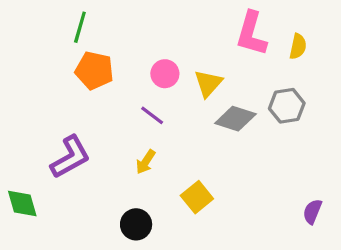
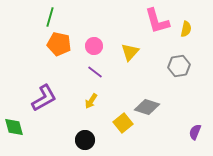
pink L-shape: (251, 34) -> (157, 21), turned -32
pink circle: (165, 74) -> (94, 46), moved
gray diamond: (235, 119) -> (147, 107), moved

